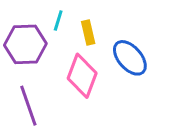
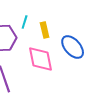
pink diamond: (82, 76) -> (41, 59), turned -32

